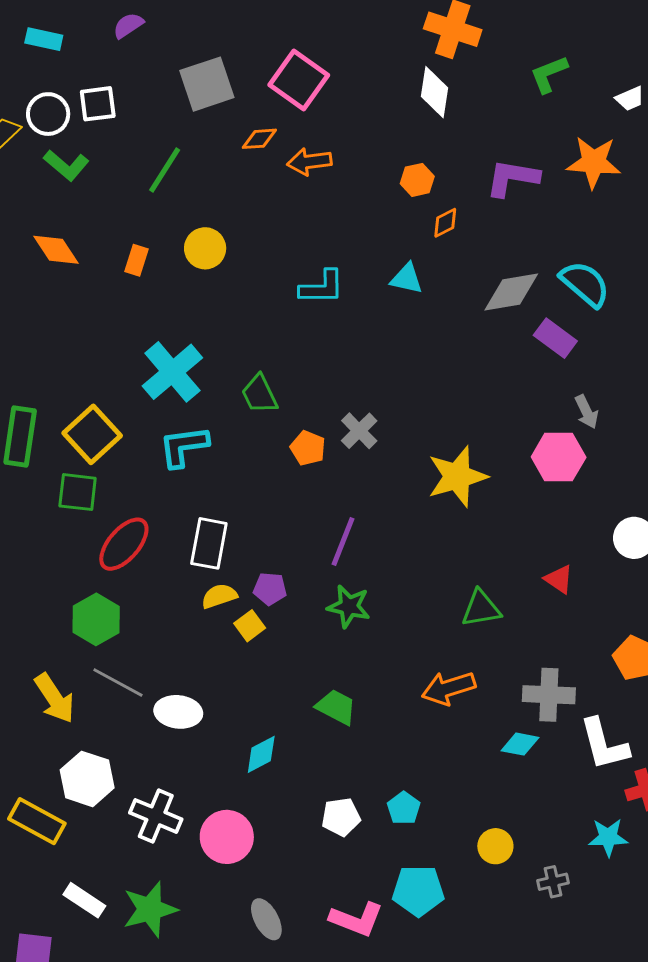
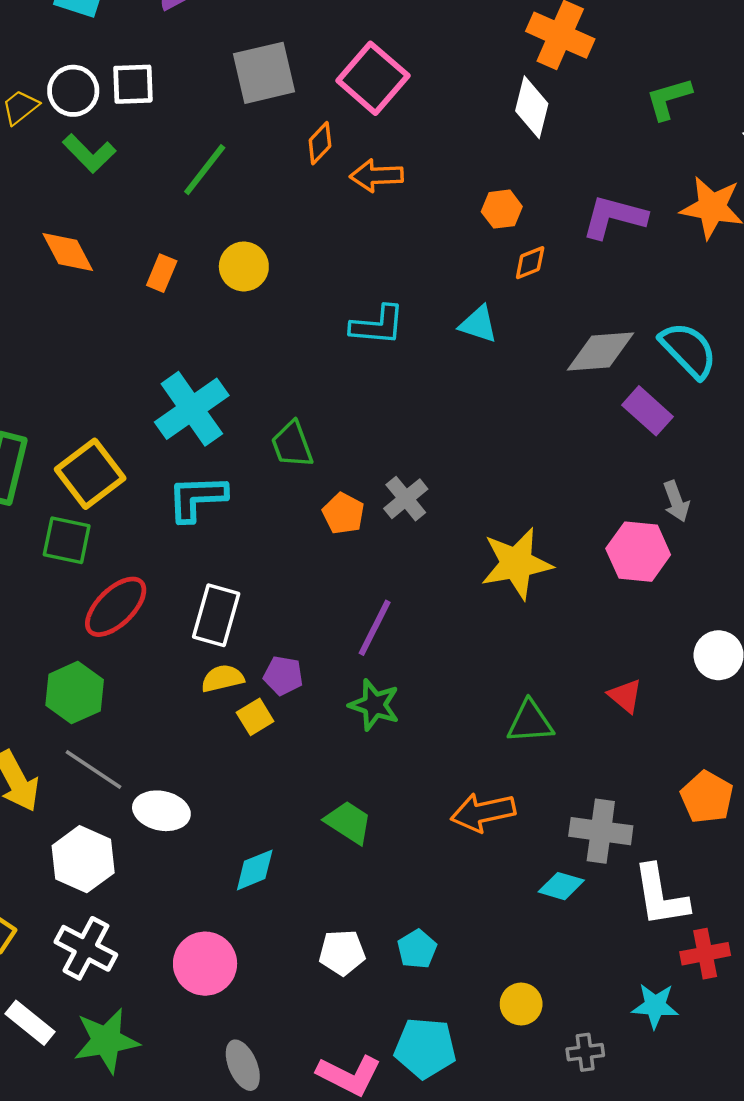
orange diamond: (259, 139) -> (320, 143), turned -48
white hexagon: (87, 779) -> (83, 859), moved
white cross: (156, 816) -> (86, 948), moved

